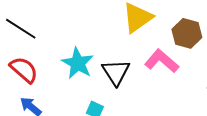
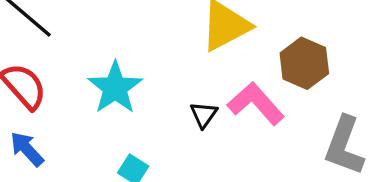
black triangle: (116, 72) -> (204, 115), moved, size x0.6

